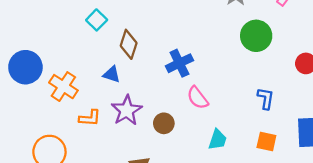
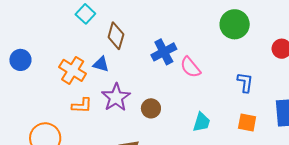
blue circle: (25, 67) -> (20, 60), size x0.7
orange cross: (63, 87) -> (73, 70), moved
pink semicircle: (198, 98) -> (190, 67), moved

